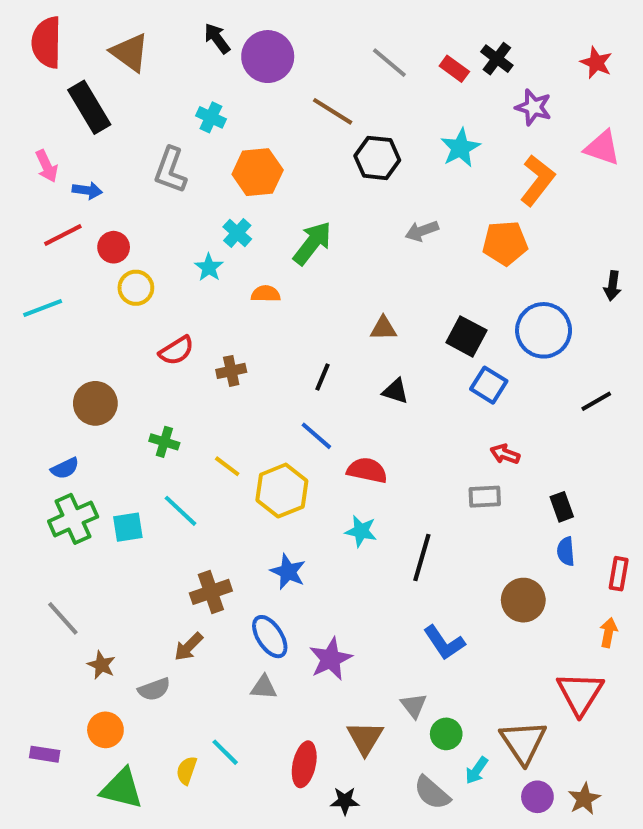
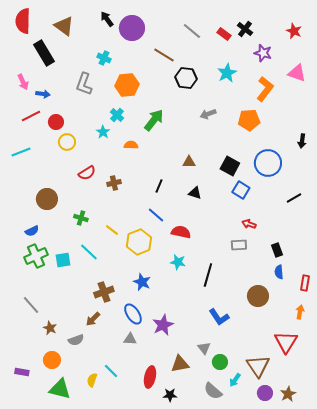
brown triangle: (365, 738) -> (180, 364), turned 48

